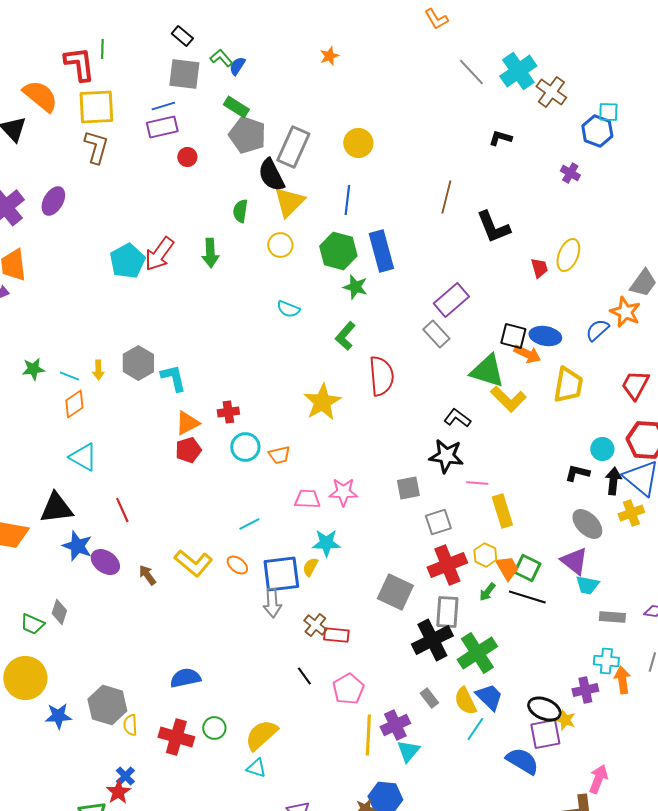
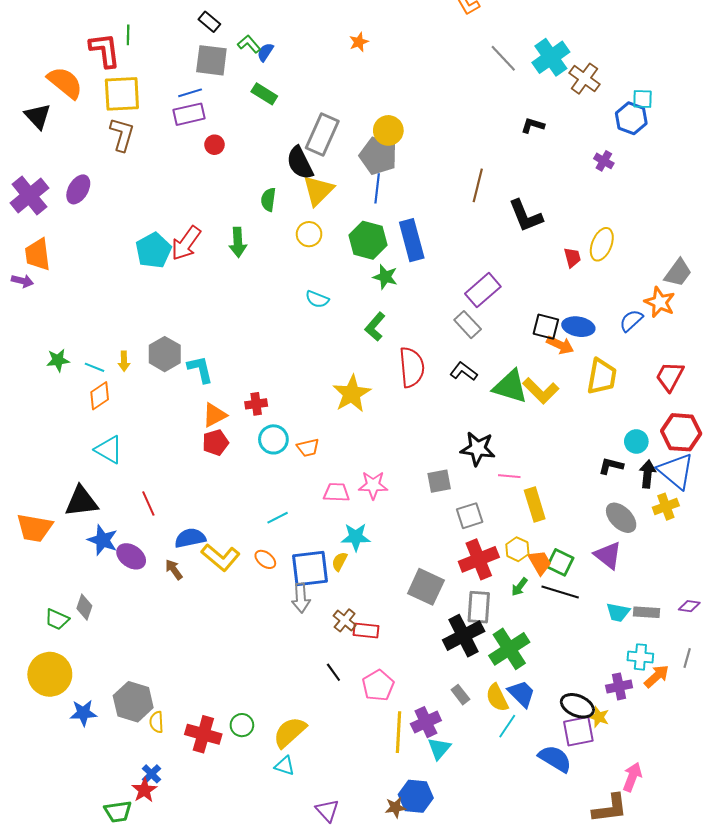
gray pentagon: (247, 135) -> (378, 156), moved
green triangle: (487, 371) -> (510, 387), moved
black L-shape: (457, 418) -> (464, 371), moved
cyan trapezoid: (587, 585) -> (618, 612), moved
blue semicircle: (185, 678) -> (190, 538), moved
orange arrow: (622, 680) -> (657, 676), turned 56

